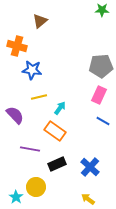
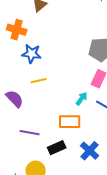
cyan arrow: (60, 108) -> (82, 99), moved
orange rectangle: (55, 131) -> (70, 122), moved, turned -35

